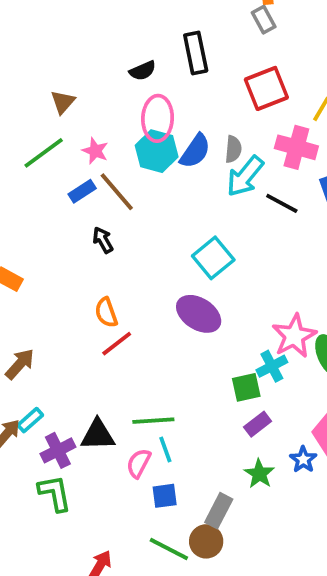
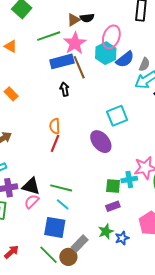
black semicircle: (143, 71) -> (87, 18), moved
brown triangle: (63, 102) -> (74, 20), moved
pink star: (95, 151) -> (75, 43), size x1.6
blue rectangle: (82, 191) -> (62, 61), size x1.6
red line: (117, 344) -> (55, 143), turned -48
cyan line: (165, 450) -> (63, 204), turned -48
blue star: (303, 459) -> (122, 238), moved
pink semicircle: (139, 463) -> (32, 201), moved
blue square: (165, 496) -> (55, 227), size x1.6

